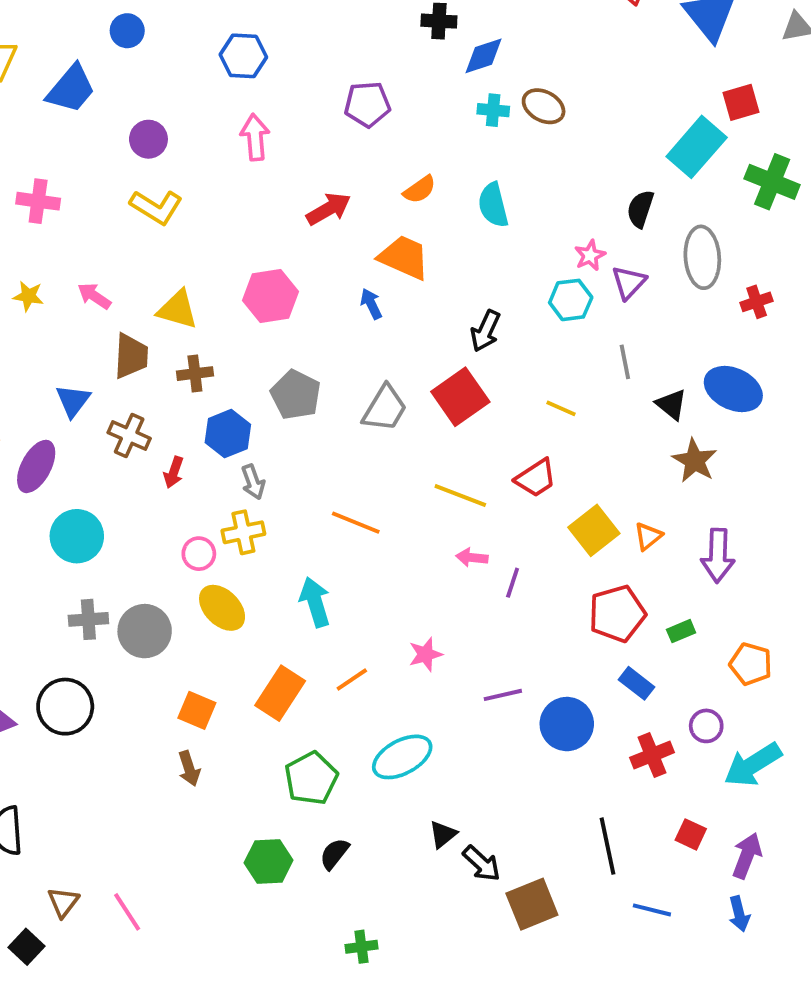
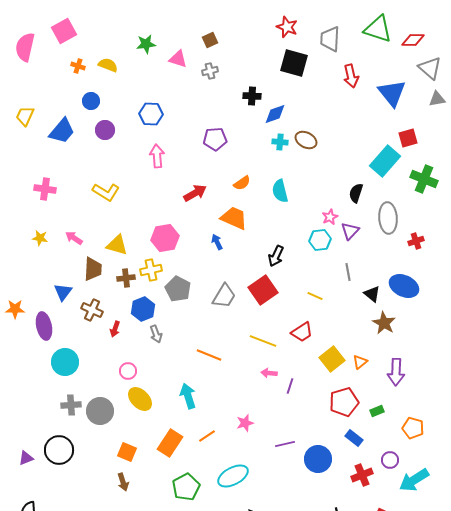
purple circle: (148, 139) -> (105, 130), moved
purple ellipse: (36, 466) -> (44, 326), turned -40
yellow cross: (243, 532) -> (151, 270), moved

